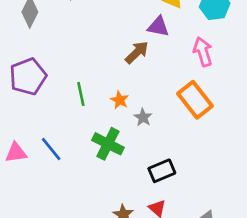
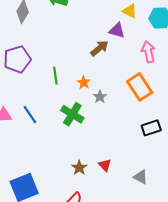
black rectangle: (162, 171) -> (151, 128), moved

